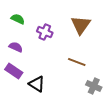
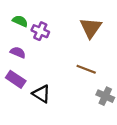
purple cross: (45, 32) -> (40, 31), moved

